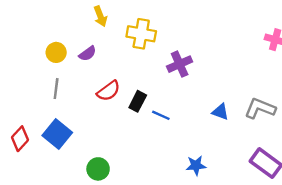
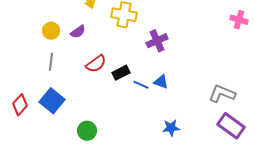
black rectangle: (138, 101) -> (121, 73), turned 36
gray L-shape: (260, 108) -> (222, 94), moved
blue triangle: (220, 112) -> (161, 82), moved

